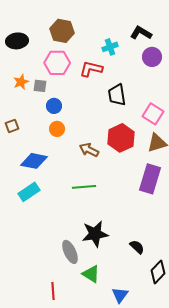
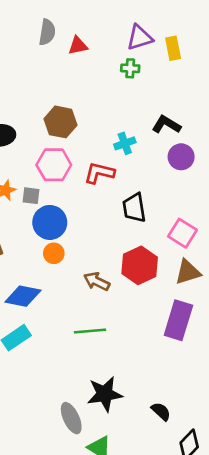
blue circle: (54, 106) -> (50, 222), size x1.6

